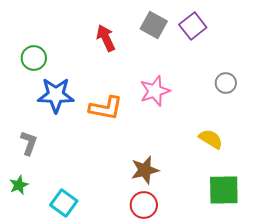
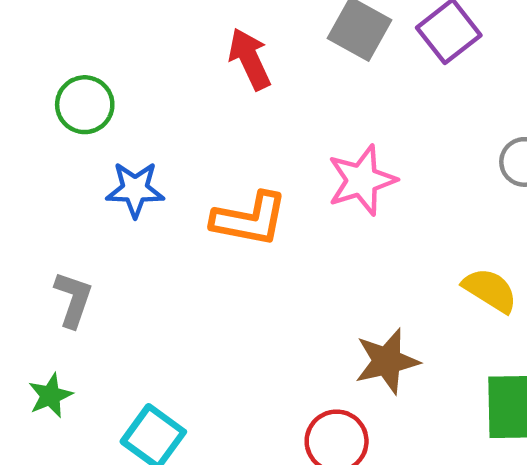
blue star: (56, 95) -> (135, 189), size x0.7
brown star: (145, 170) -> (387, 361), moved

